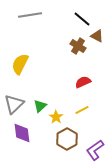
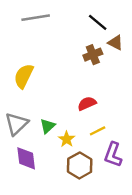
brown cross: (78, 46) -> (93, 55), turned 35
red semicircle: (83, 82) -> (87, 103), moved
purple L-shape: (95, 150) -> (113, 155), moved, turned -35

